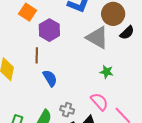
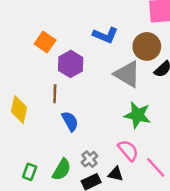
green star: (107, 72) -> (138, 115), size x1.6
gray cross: (67, 110) -> (89, 159), turned 32

